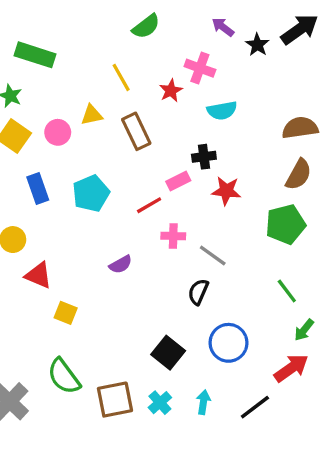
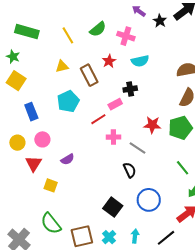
green semicircle: (146, 26) -> (98, 29), moved
yellow line: (121, 77) -> (68, 35), moved
red star: (171, 91) -> (109, 61), moved
pink circle: (58, 132) -> (42, 139), moved
red star: (226, 191) -> (152, 125), moved
cyan pentagon: (91, 193) -> (68, 101), moved
purple semicircle: (121, 264) -> (68, 159), moved
red triangle: (38, 275) -> (34, 164), turned 42
black semicircle: (198, 292) -> (130, 170), turned 133

